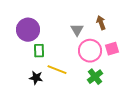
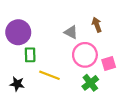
gray triangle: (77, 30) -> (71, 32), turned -32
pink square: (112, 49) -> (109, 63), moved
black star: (36, 78) -> (17, 84), moved

